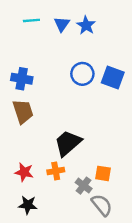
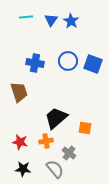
blue cross: (22, 79) -> (35, 63), moved
orange square: (103, 173) -> (85, 128), moved
gray semicircle: (102, 205) -> (55, 169), moved

